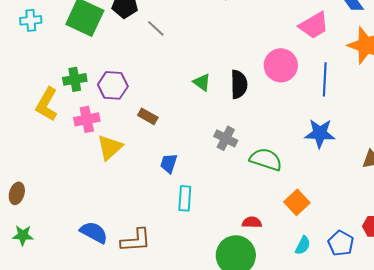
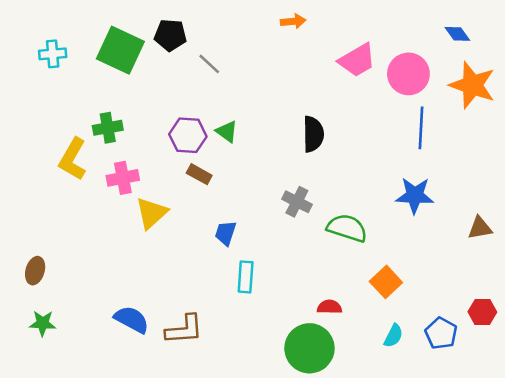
pink trapezoid: (314, 25) -> (357, 60), moved
pink circle: (281, 65) -> (408, 74), moved
green triangle: (202, 82) -> (227, 132), moved
purple hexagon: (113, 85) -> (188, 135), moved

